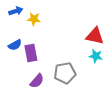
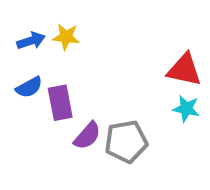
blue arrow: (16, 11) -> (31, 41), moved
purple semicircle: (37, 81) -> (87, 136), moved

